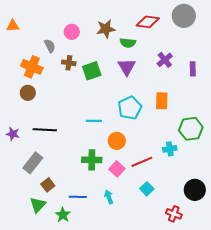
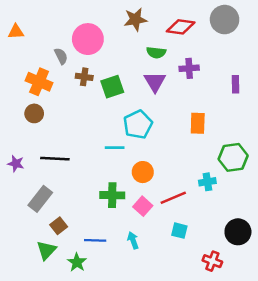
brown star: (106, 29) -> (135, 20), moved
pink circle: (72, 32) -> (88, 39), size x1.6
purple cross: (165, 60) -> (189, 68), moved, turned 35
cyan pentagon: (130, 108) -> (138, 124), moved
cyan square: (147, 189) -> (179, 231), turned -32

